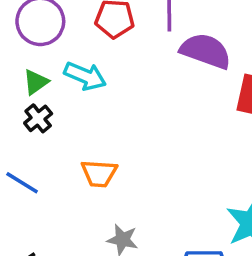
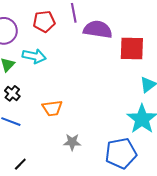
black cross: (38, 118) -> (12, 93), moved

